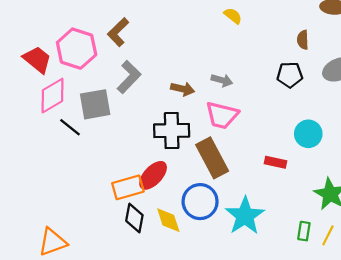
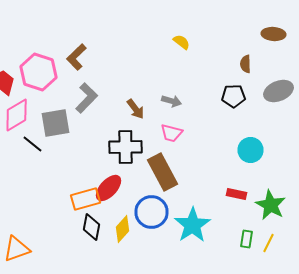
brown arrow: (183, 89) -> (136, 109), turned 40
pink trapezoid: (222, 115) -> (172, 133), size x0.7
red rectangle: (275, 162) -> (236, 194), moved
yellow diamond: (168, 220) -> (122, 229), turned 60

